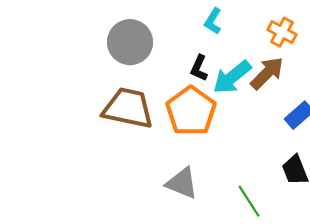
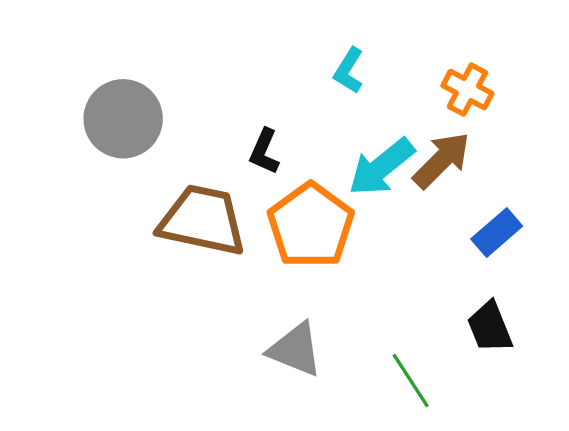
gray circle: (130, 42) -> (123, 119), moved
black L-shape: (199, 68) -> (264, 152), moved

